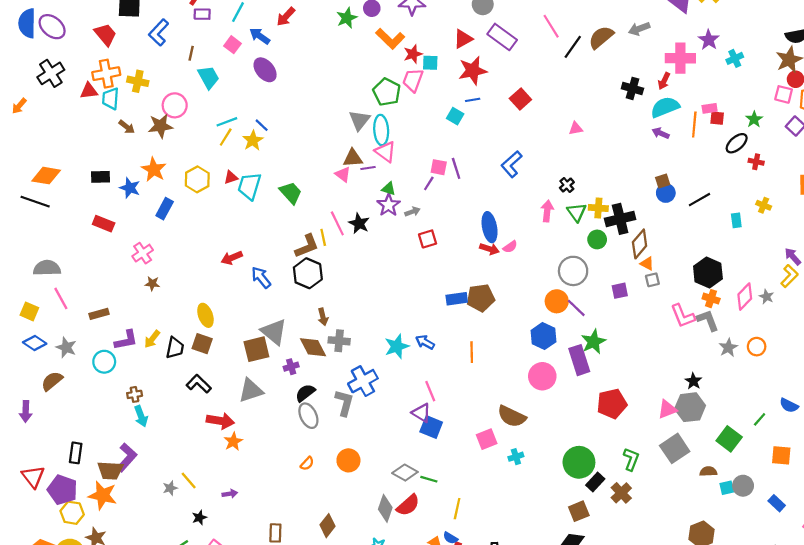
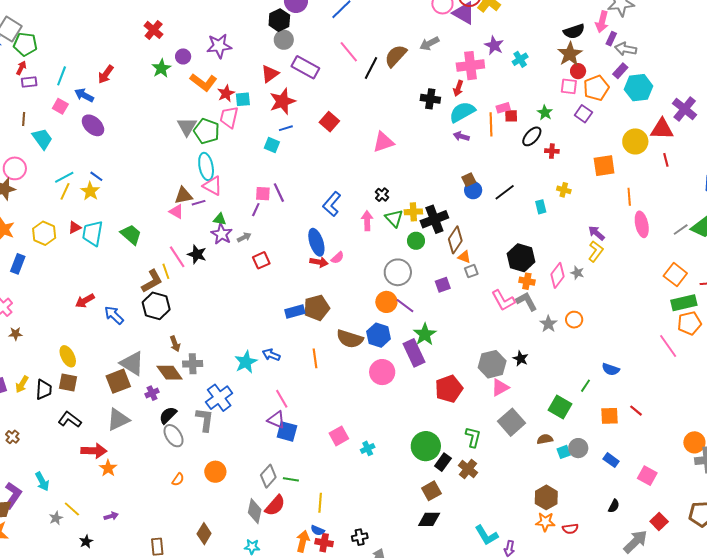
gray triangle: (359, 120) -> (187, 127), moved
pink triangle: (576, 129) -> (383, 142), size x1.6
blue L-shape: (512, 164) -> (332, 204), moved
brown cross: (135, 394) -> (12, 437), turned -32
gray hexagon: (690, 407) -> (492, 364), moved
cyan arrow: (141, 416) -> (42, 481), moved
brown semicircle: (512, 416) -> (350, 339), moved
gray diamond: (405, 473) -> (268, 476), turned -70

